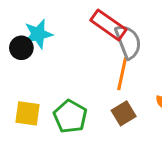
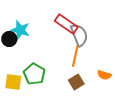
cyan star: (38, 34) -> (20, 30), turned 30
green pentagon: (70, 116) -> (34, 74), moved

